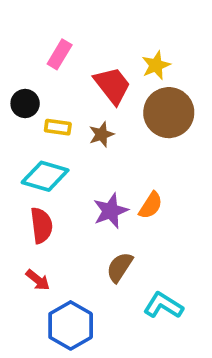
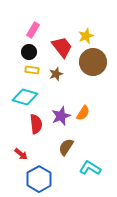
black circle: (25, 103) -> (29, 52), moved
red semicircle: (41, 225) -> (36, 124), moved

